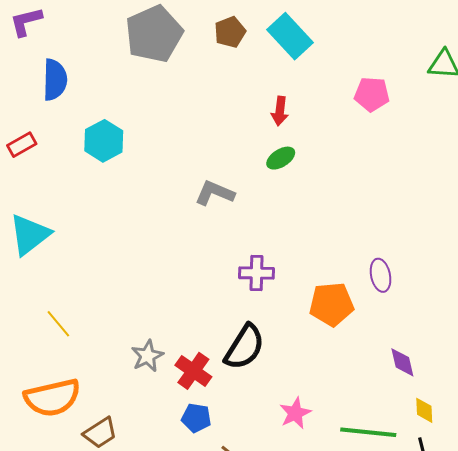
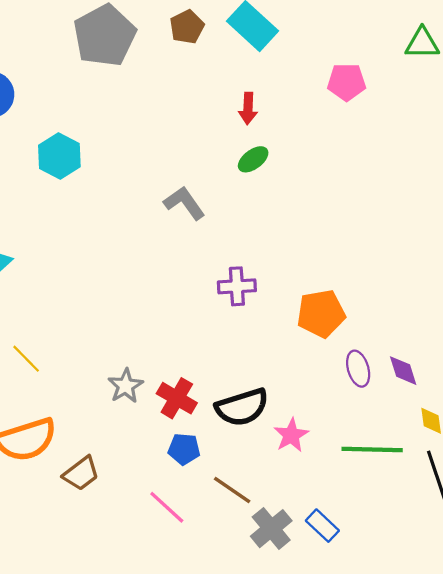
gray L-shape: (215, 193) -> (184, 203), turned 36
purple ellipse: (381, 275) -> (358, 369), moved
black semicircle: (244, 347) -> (242, 407), moved, turned 45

